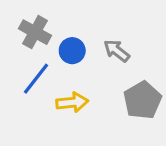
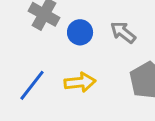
blue line: (36, 79) -> (32, 85), moved

